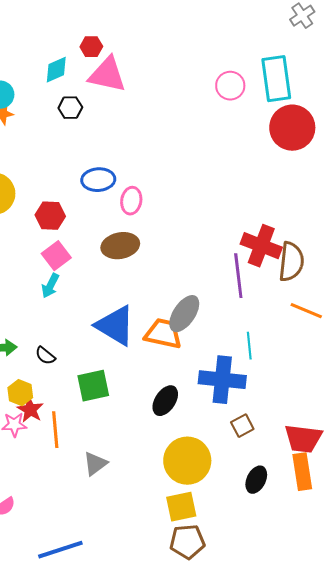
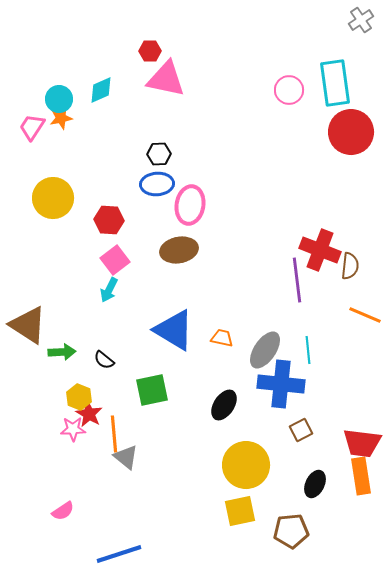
cyan diamond: (56, 70) -> (101, 90), moved
black hexagon: (70, 108) -> (159, 154), moved
pink ellipse: (131, 201) -> (190, 205), size x1.4
brown semicircle: (291, 262) -> (350, 266), size x0.7
gray ellipse: (184, 314) -> (265, 350), moved
orange trapezoid: (163, 334) -> (222, 338), size x0.6
gray triangle: (95, 464) -> (126, 457), moved, turned -44
brown pentagon: (187, 542) -> (291, 531), moved

